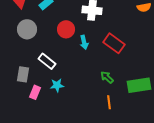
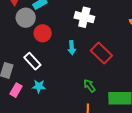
gray circle: (27, 29) -> (26, 18), moved
red circle: (66, 29) -> (43, 33), moved

